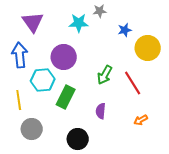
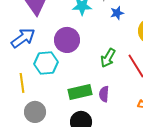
blue star: (125, 30) -> (117, 13), moved
blue arrow: (20, 55) -> (23, 38), turned 60
green rectangle: (66, 97) -> (80, 92), moved, turned 50

